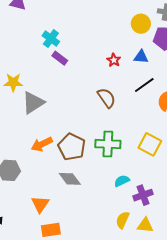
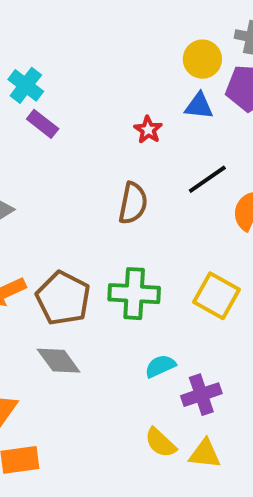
blue triangle: (141, 57) -> (199, 106), moved
brown semicircle: (107, 98) -> (133, 203), turned 45
yellow semicircle: (123, 220) -> (160, 443), turned -72

